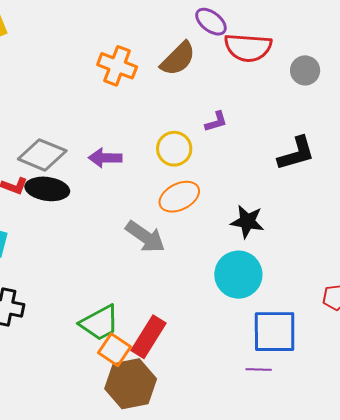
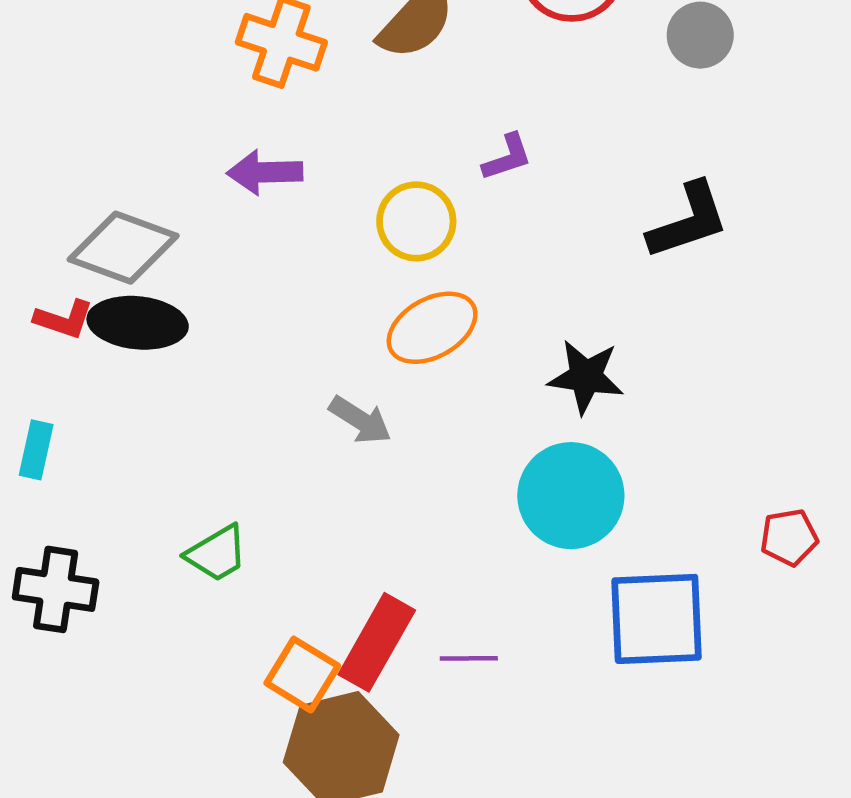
purple arrow: (105, 158) -> (265, 172), moved
gray arrow: (145, 237) -> (360, 420), size x0.7
green trapezoid: (99, 323) -> (217, 553), moved, size x0.7
purple line: (259, 370) -> (469, 658), moved

